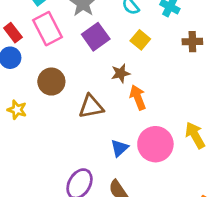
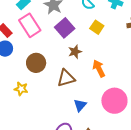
brown star: (121, 73) -> (75, 52), moved
yellow star: (17, 110) -> (21, 89), moved
blue triangle: (119, 148) -> (80, 105), moved

